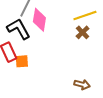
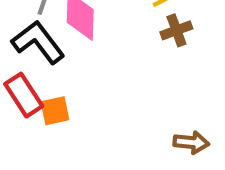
brown cross: (83, 32) -> (176, 30), turned 32

